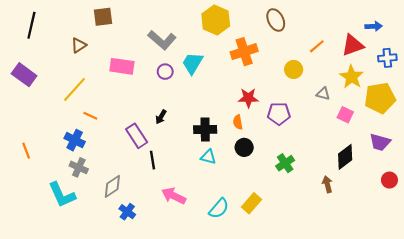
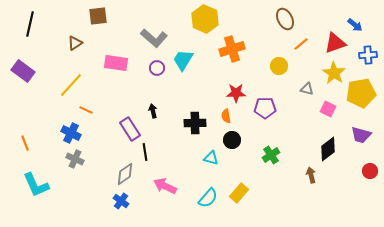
brown ellipse: (276, 20) -> (285, 19), moved
blue arrow: (374, 26) -> (355, 25), turned 42
black arrow: (161, 117) -> (153, 111), turned 136
cyan triangle: (208, 157) -> (211, 158), moved
gray diamond: (112, 186) -> (125, 174), moved
cyan L-shape: (62, 195) -> (36, 185), moved

